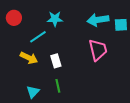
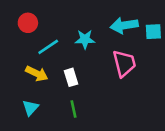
red circle: (14, 18) -> (28, 23), moved
cyan star: (55, 19) -> (85, 39), moved
cyan triangle: (33, 92) -> (30, 108), moved

